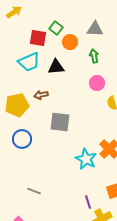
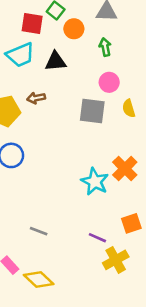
gray square: (60, 122) -> (92, 111), moved
gray line: (34, 191) -> (39, 231), moved
purple line: (88, 202) -> (97, 238), turned -48

